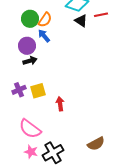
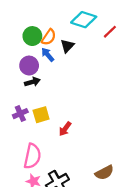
red line: (101, 15) -> (110, 32), turned -32
black triangle: (81, 21) -> (67, 46), moved, turned 40
red arrow: (60, 104) -> (65, 129), turned -136
pink semicircle: (30, 129) -> (32, 156), turned -115

